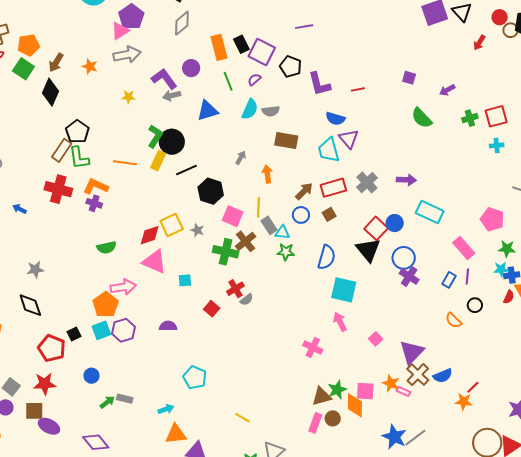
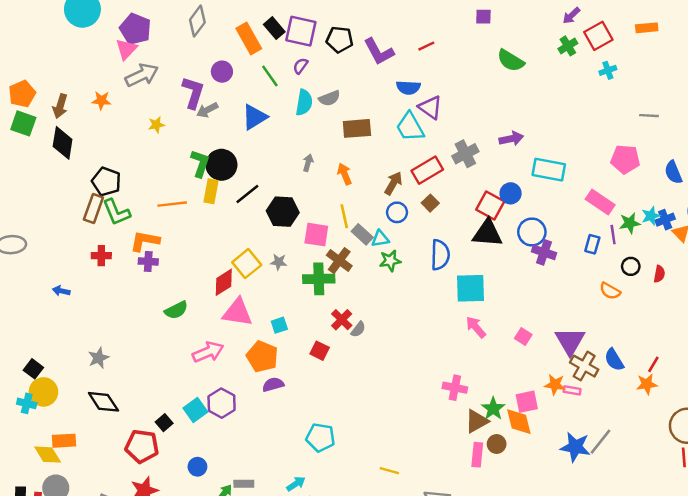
purple L-shape: (164, 79) -> (193, 93), turned 68
purple arrow: (447, 90) -> (571, 16), moved
gray cross: (367, 183) -> (465, 154), turned 30
red cross: (58, 189) -> (101, 256), size x0.6
green star: (507, 249) -> (630, 223), moved
black triangle: (368, 250) -> (487, 233), turned -32
red semicircle: (509, 297) -> (659, 274), moved
orange pentagon: (106, 305) -> (262, 357), moved
pink cross: (313, 347) -> (455, 388), moved
blue semicircle: (443, 376) -> (614, 360), turned 96

